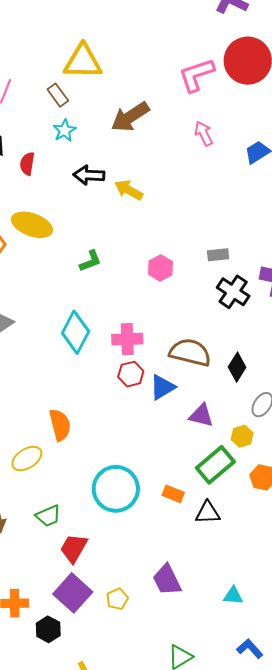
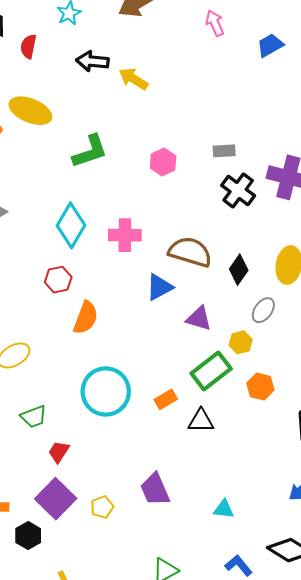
green L-shape: (90, 261) -> (90, 151), size x1.5
red hexagon: (131, 374) -> (58, 280), moved
orange semicircle: (60, 425) -> (86, 318), moved, turned 32
orange rectangle: (173, 494) -> (166, 399), turned -55
red trapezoid: (74, 548) -> (59, 452), size x0.7

